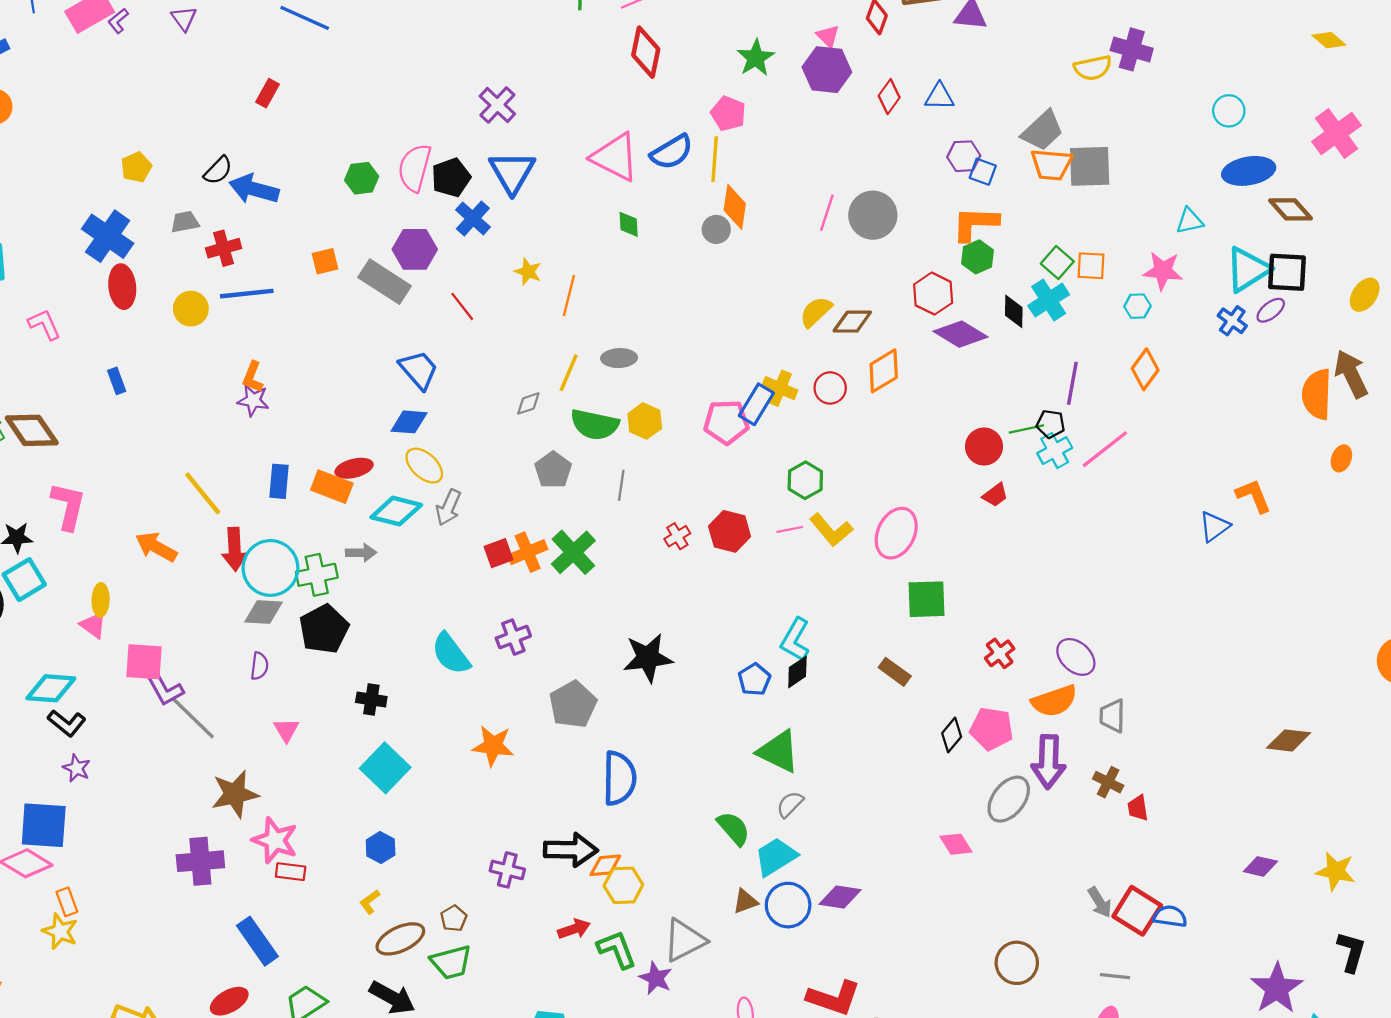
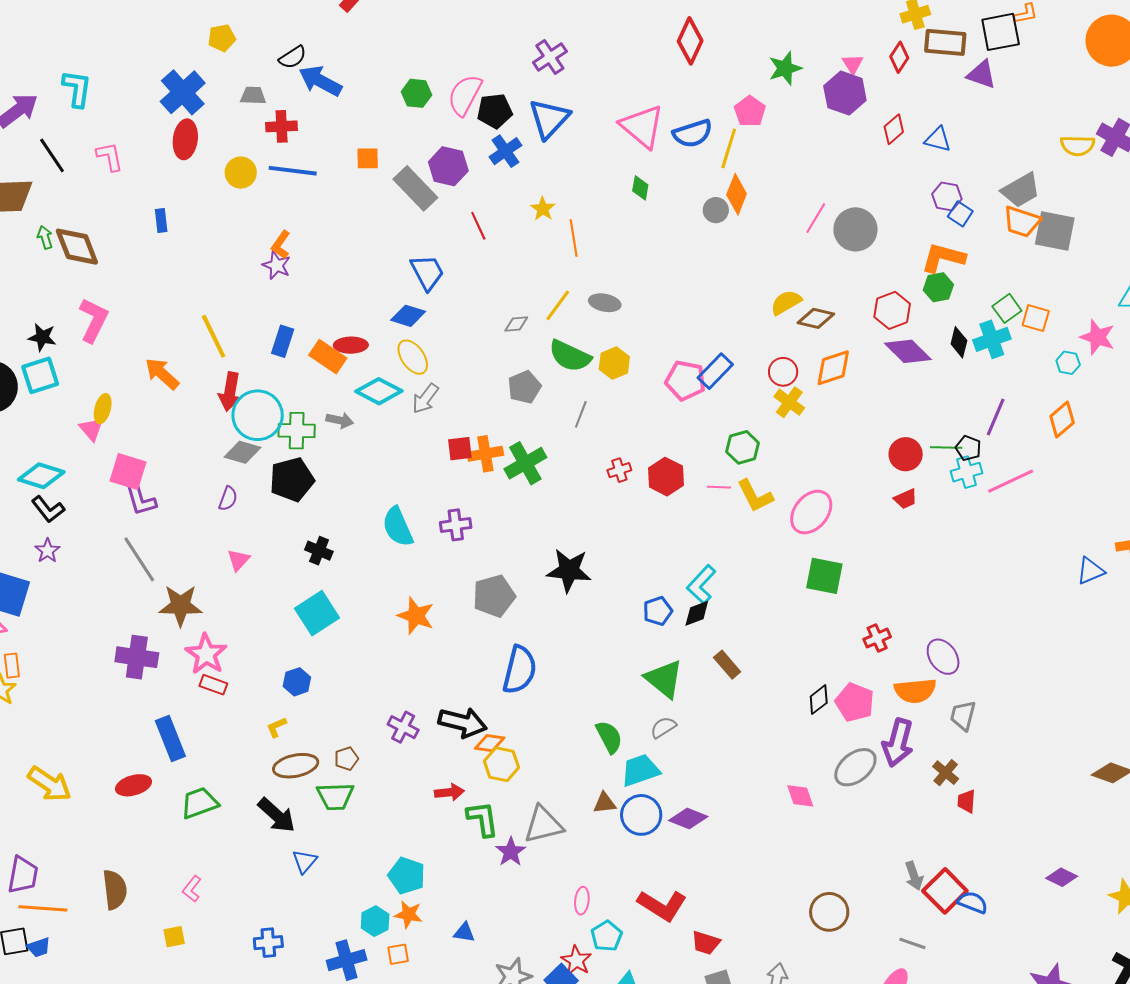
orange line: (569, 296) -> (574, 238), turned -36
yellow cross: (780, 388) -> (789, 402), moved
brown rectangle: (895, 672) -> (727, 665), moved
gray line: (193, 718) -> (139, 559), moved

